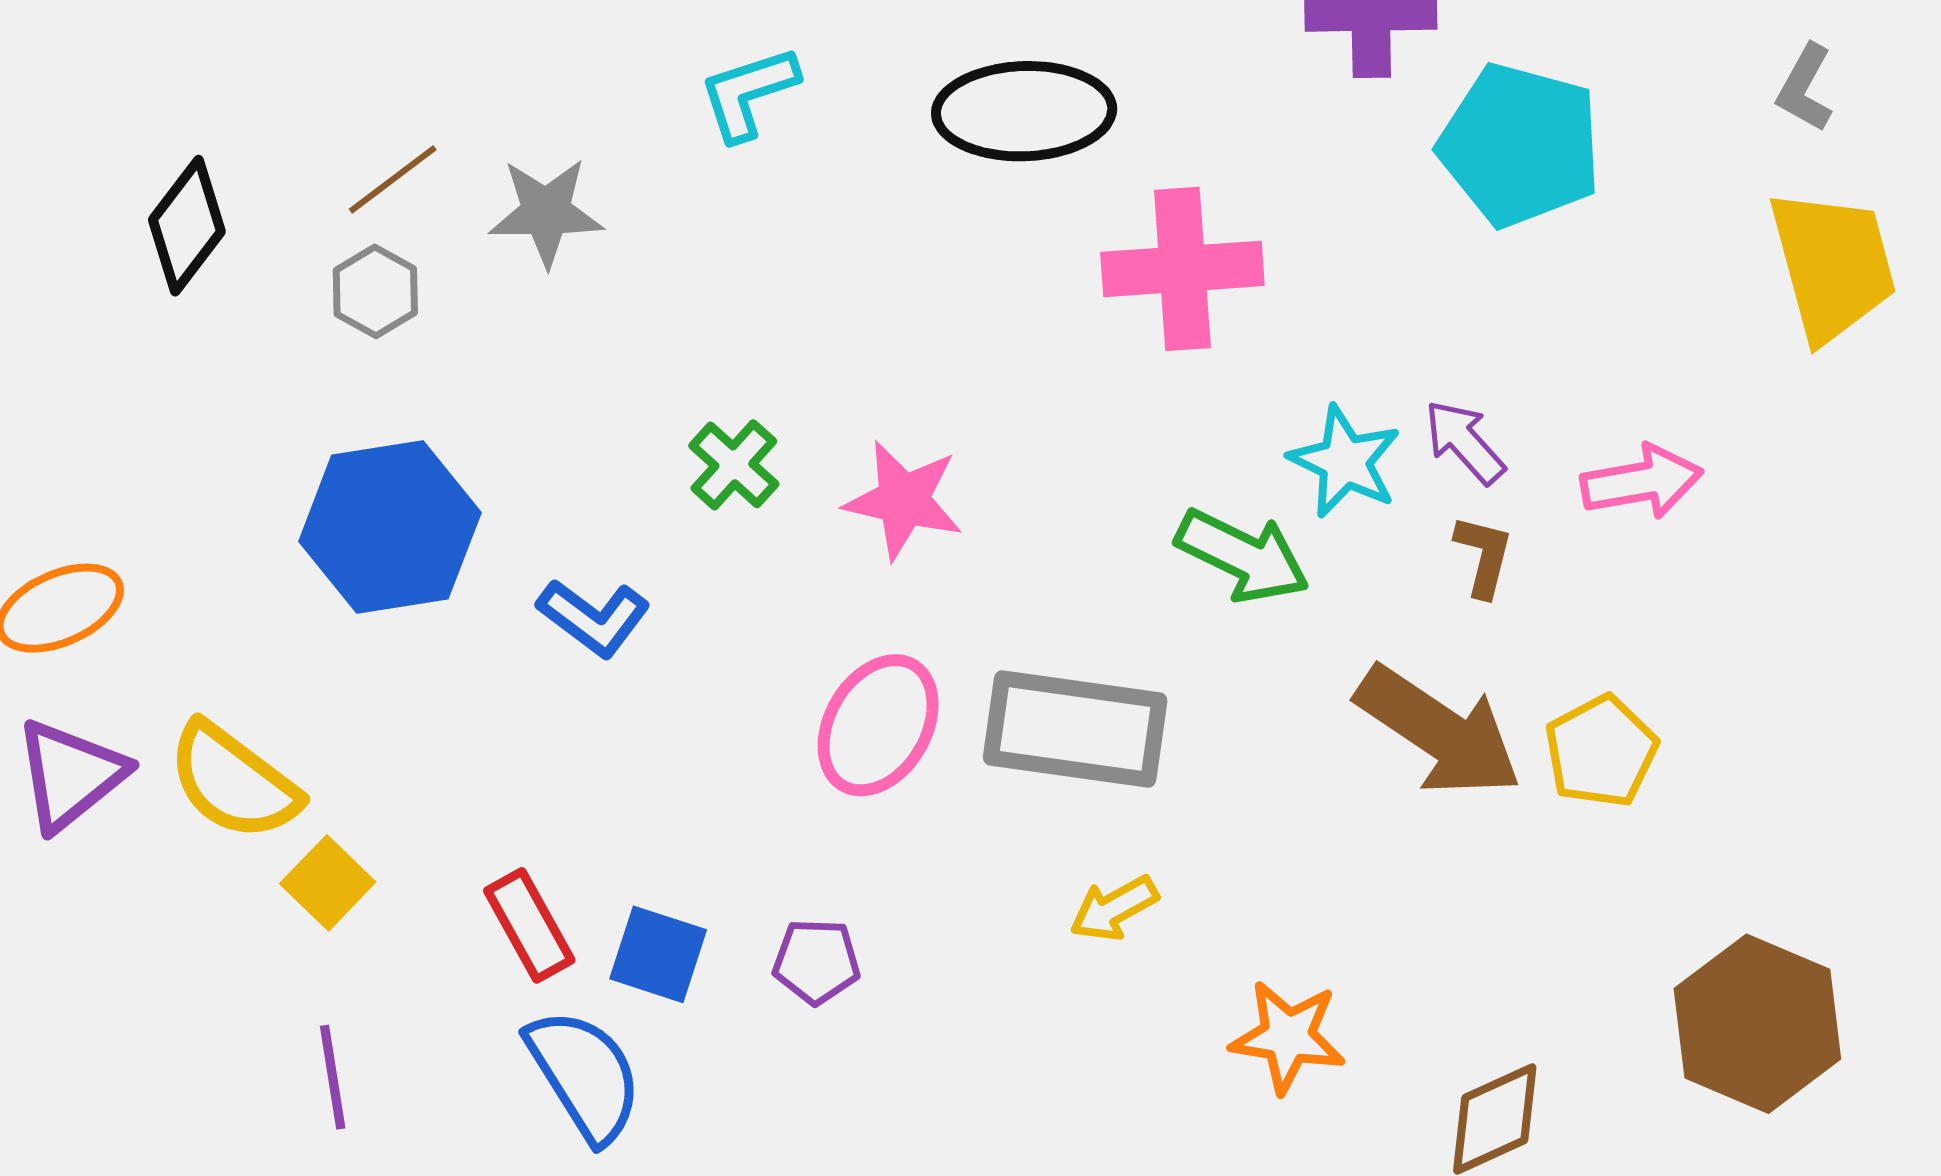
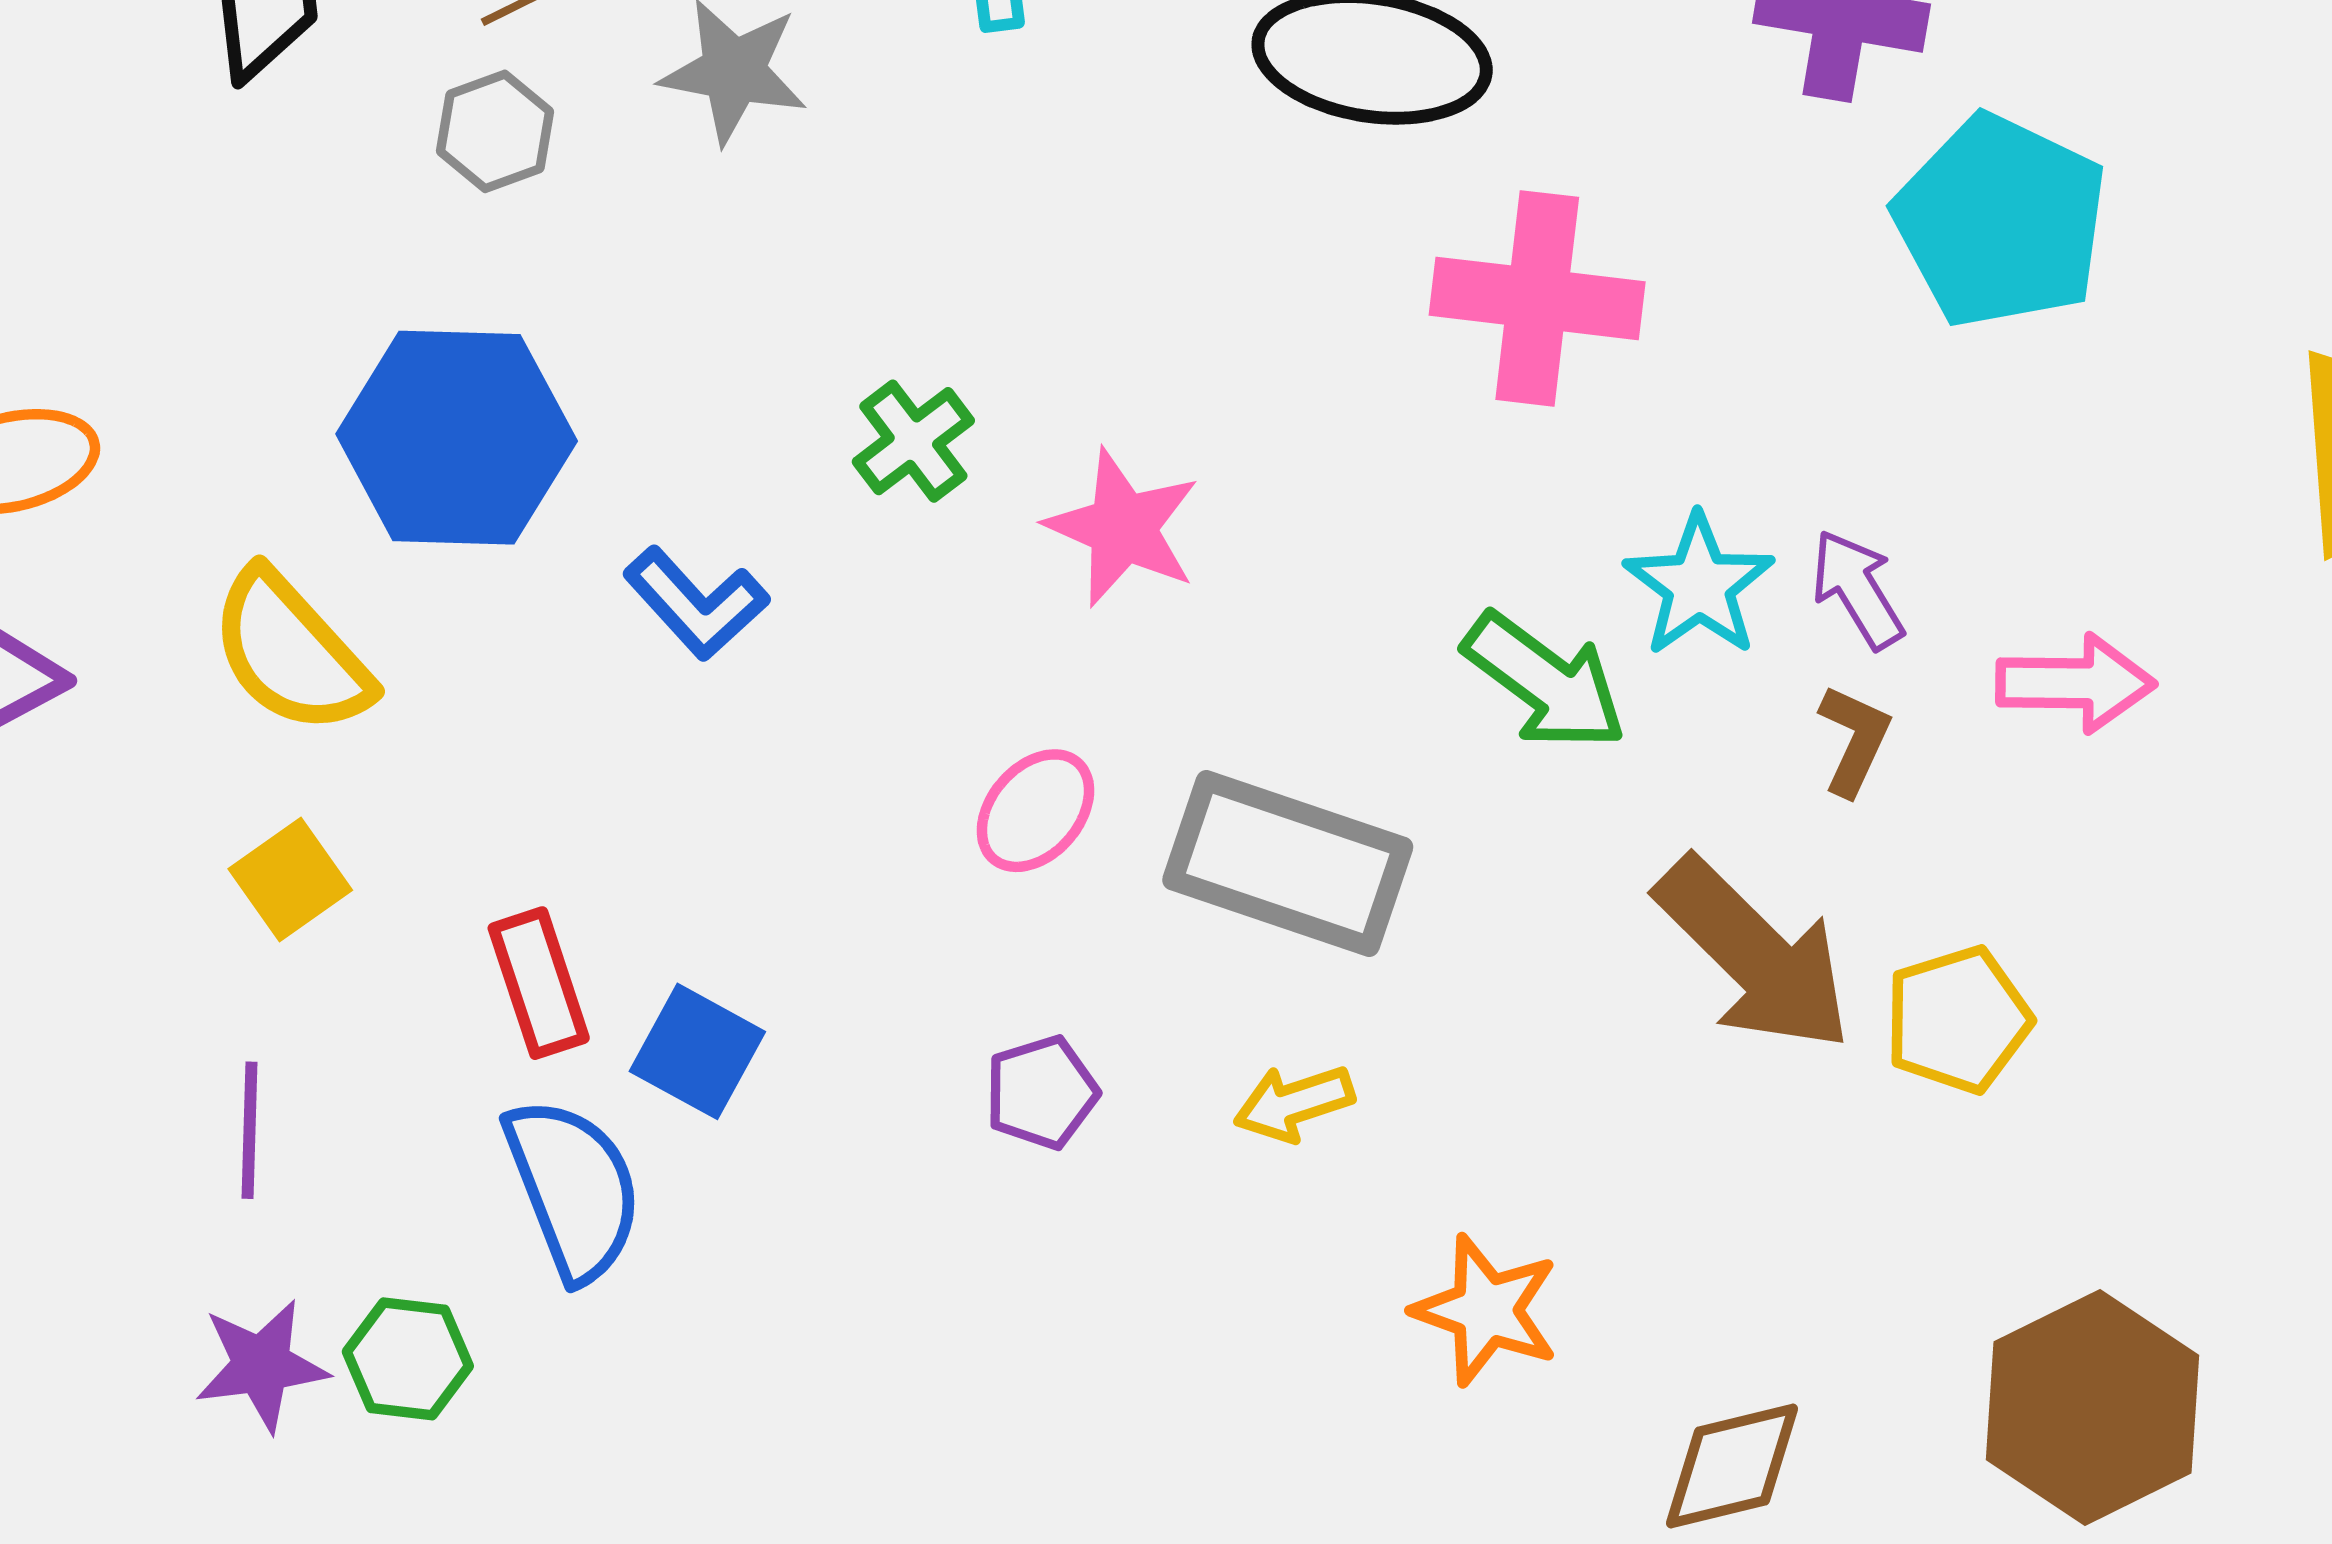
pink ellipse: (878, 725) -> (1035, 811), size x0.7
yellow semicircle: (234, 782) -> (291, 652), moved
purple pentagon: (816, 962) -> (1041, 1092), moved, turned -30

